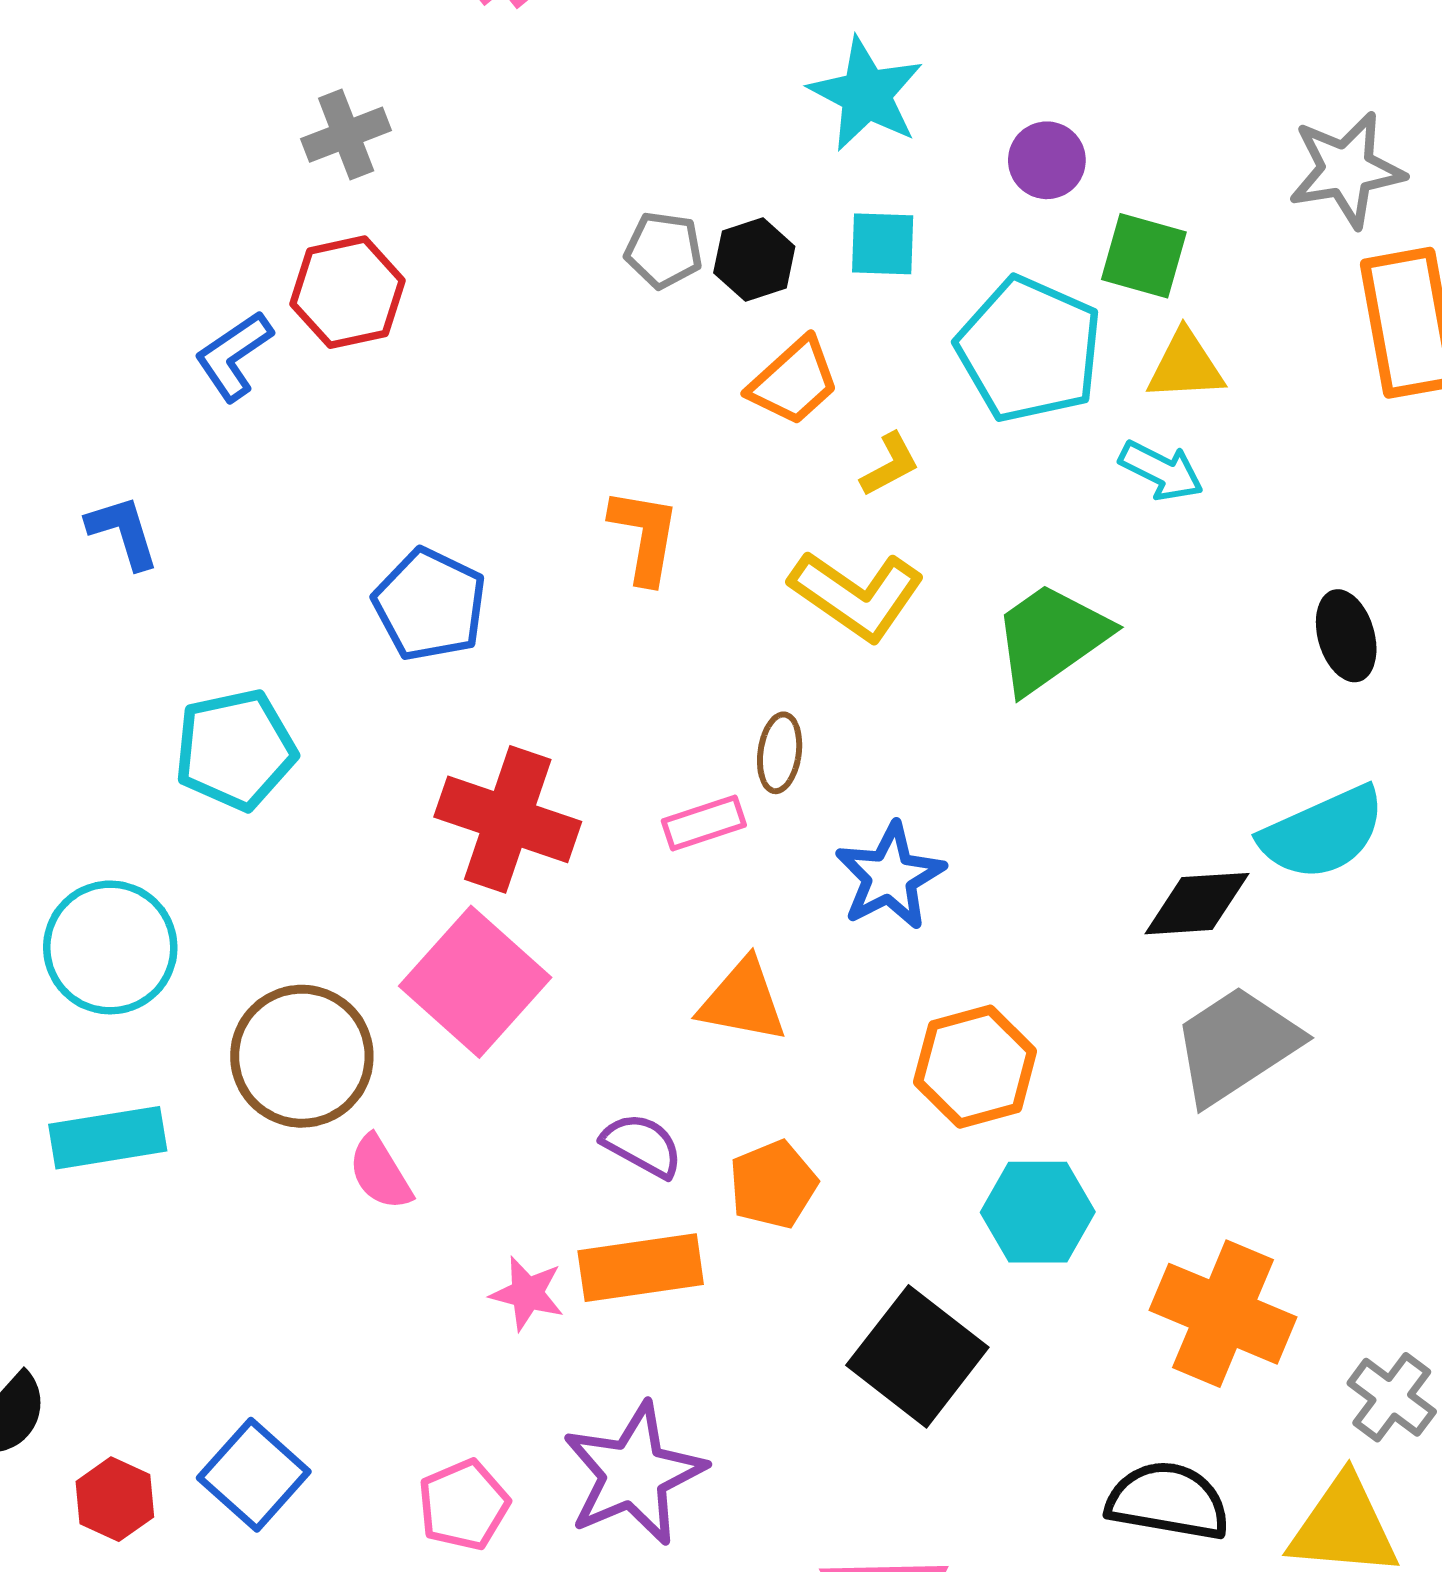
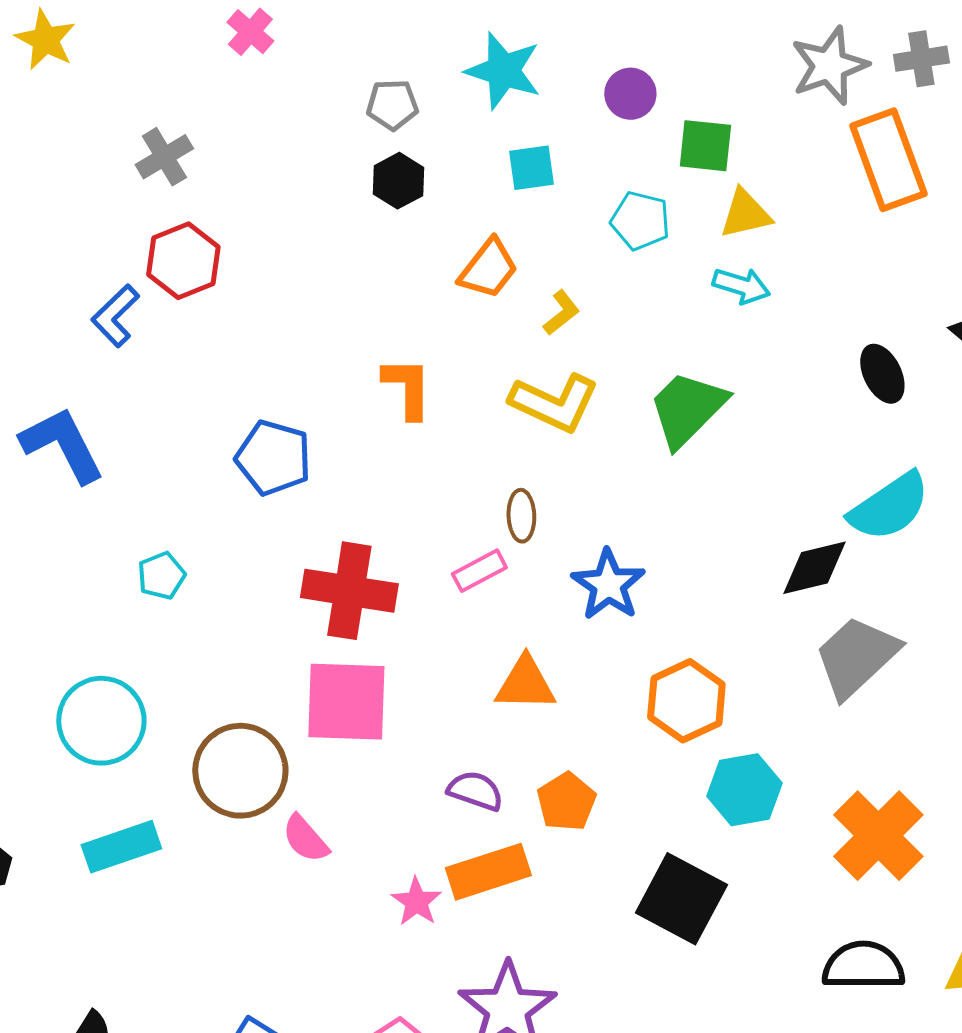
gray pentagon: (664, 250) -> (392, 105), moved
black hexagon: (754, 260) -> (398, 181), moved
cyan pentagon: (1029, 349) -> (640, 221), size x0.6
blue L-shape: (123, 532) -> (62, 445), size x1.6
cyan pentagon: (235, 750) -> (161, 576), size x0.6
pink square: (475, 982) -> (346, 702), turned -30
pink star: (527, 1293) -> (416, 902), turned 30
orange cross: (1223, 1314) -> (878, 836), turned 32

